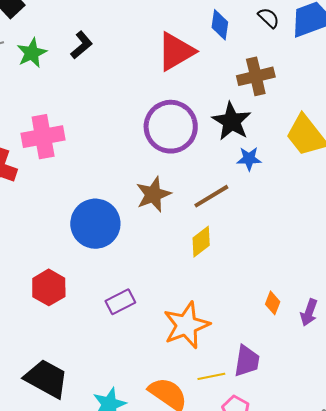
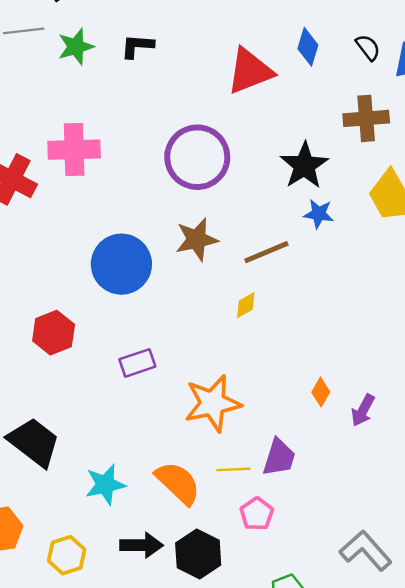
black L-shape: (82, 45) -> (137, 46), turned -144
brown cross: (256, 76) -> (366, 118), moved
purple circle: (171, 127) -> (197, 157), moved
yellow diamond: (201, 242) -> (246, 305), size x0.7

